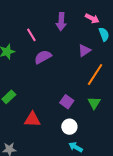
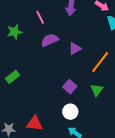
purple triangle: (84, 50) -> (75, 49), moved
red triangle: (32, 120) -> (35, 123), moved

